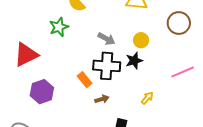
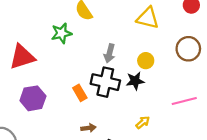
gray arrow: (106, 39) -> (109, 53), turned 66
brown arrow: (102, 99) -> (88, 128), moved

